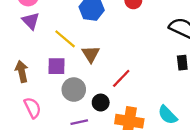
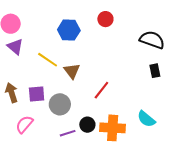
purple square: (57, 66) -> (37, 94), moved
black circle: (101, 103) -> (87, 125), moved
pink semicircle: (32, 108) -> (24, 124), turned -108

